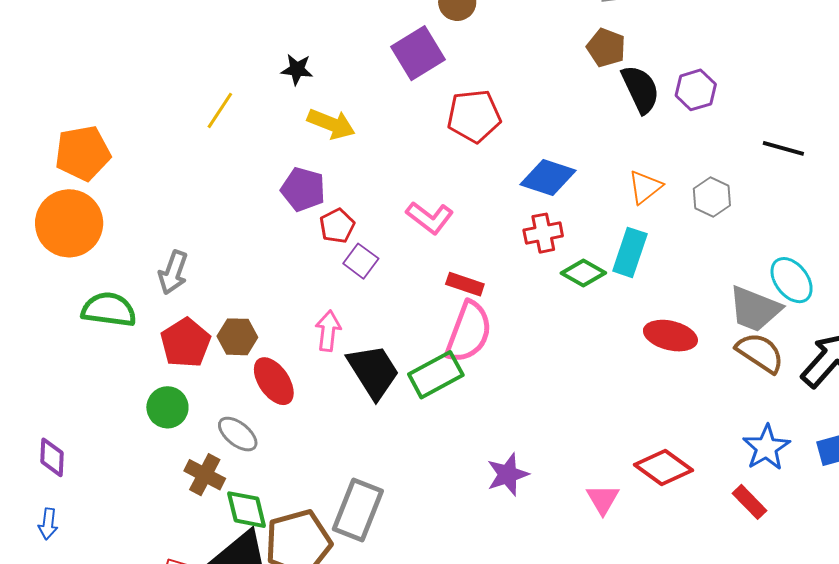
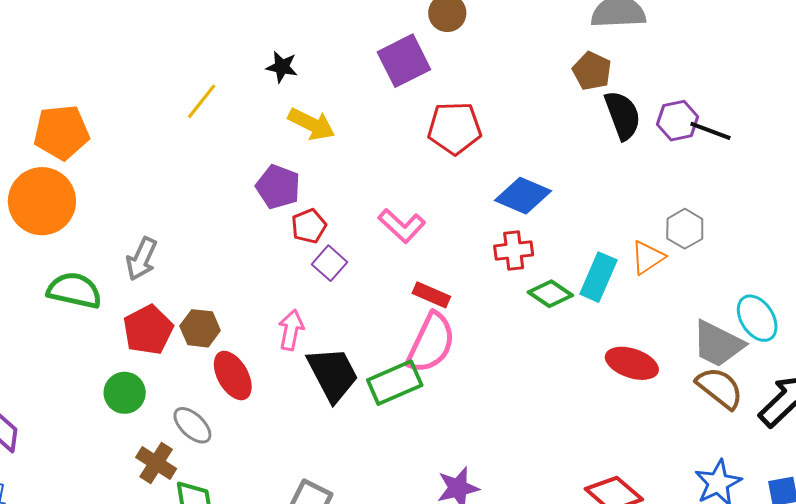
black line: (783, 148) -> (710, 131), moved
orange triangle: (645, 187) -> (648, 257), moved

